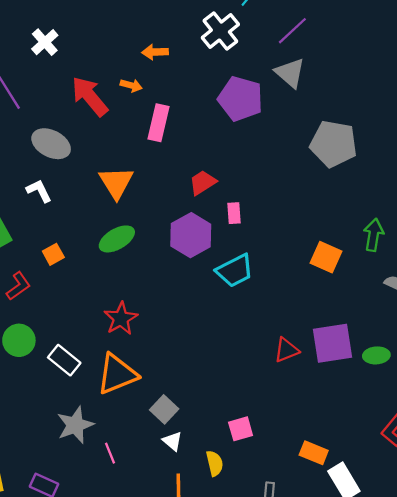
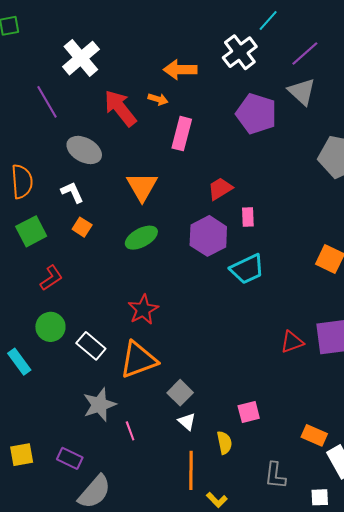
white cross: (45, 42) -> (81, 58), size x1.5
orange arrow: (155, 52) -> (180, 70), size x1.4
orange square: (53, 254) -> (82, 227), moved, turned -30

